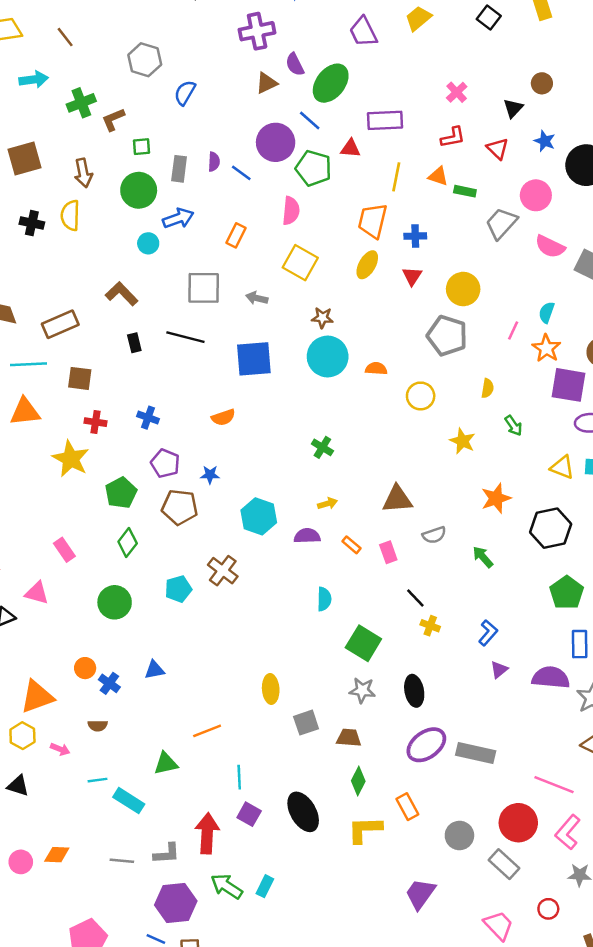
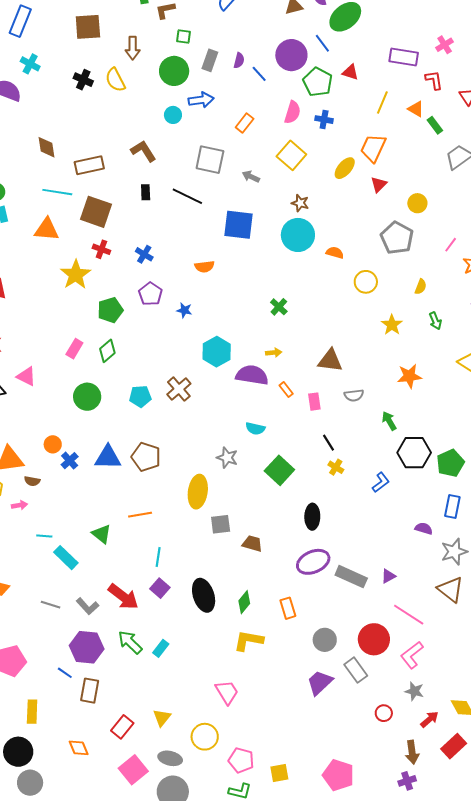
purple rectangle: (385, 120) -> (404, 57), moved
red L-shape: (453, 137) -> (434, 80), turned -100
green rectangle: (465, 191) -> (435, 125), turned 30
yellow semicircle: (70, 215) -> (115, 80), turned -40
orange trapezoid: (373, 221) -> (373, 148), moved
blue cross: (415, 236) -> (324, 120), moved
yellow circle: (463, 289) -> (417, 203), size x0.7
brown square: (80, 378) -> (96, 212), size x1.5
brown pentagon: (180, 507) -> (146, 457), moved
black hexagon: (551, 528) -> (414, 453), moved
purple semicircle: (307, 536) -> (252, 375), size x1.5
pink rectangle: (64, 550) -> (74, 349), moved, turned 54
cyan semicircle: (324, 599) -> (255, 428), turned 90
blue triangle: (154, 670) -> (108, 457), size x1.6
purple triangle: (499, 670) -> (388, 576), moved
purple semicircle: (551, 678) -> (424, 528), size x0.6
yellow ellipse: (271, 689) -> (198, 492), size x1.4
gray star: (362, 690) -> (227, 458), moved
brown semicircle: (98, 726) -> (32, 481), moved
pink arrow: (60, 749) -> (19, 505), turned -42
green triangle: (166, 764) -> (102, 534), turned 40
green diamond: (358, 781) -> (244, 602), moved
yellow L-shape: (365, 830) -> (249, 641), moved
red arrow: (207, 833) -> (123, 597), turned 112
gray L-shape: (167, 854) -> (88, 606), turned 40
purple trapezoid: (420, 894) -> (320, 683), moved
pink trapezoid: (499, 925) -> (227, 692), moved

